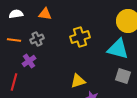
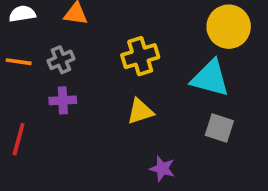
purple cross: (29, 61) -> (63, 100), moved, turned 32
yellow triangle: (78, 81) -> (140, 111), moved

